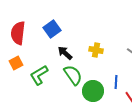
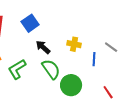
blue line: (116, 82) -> (94, 59), moved

